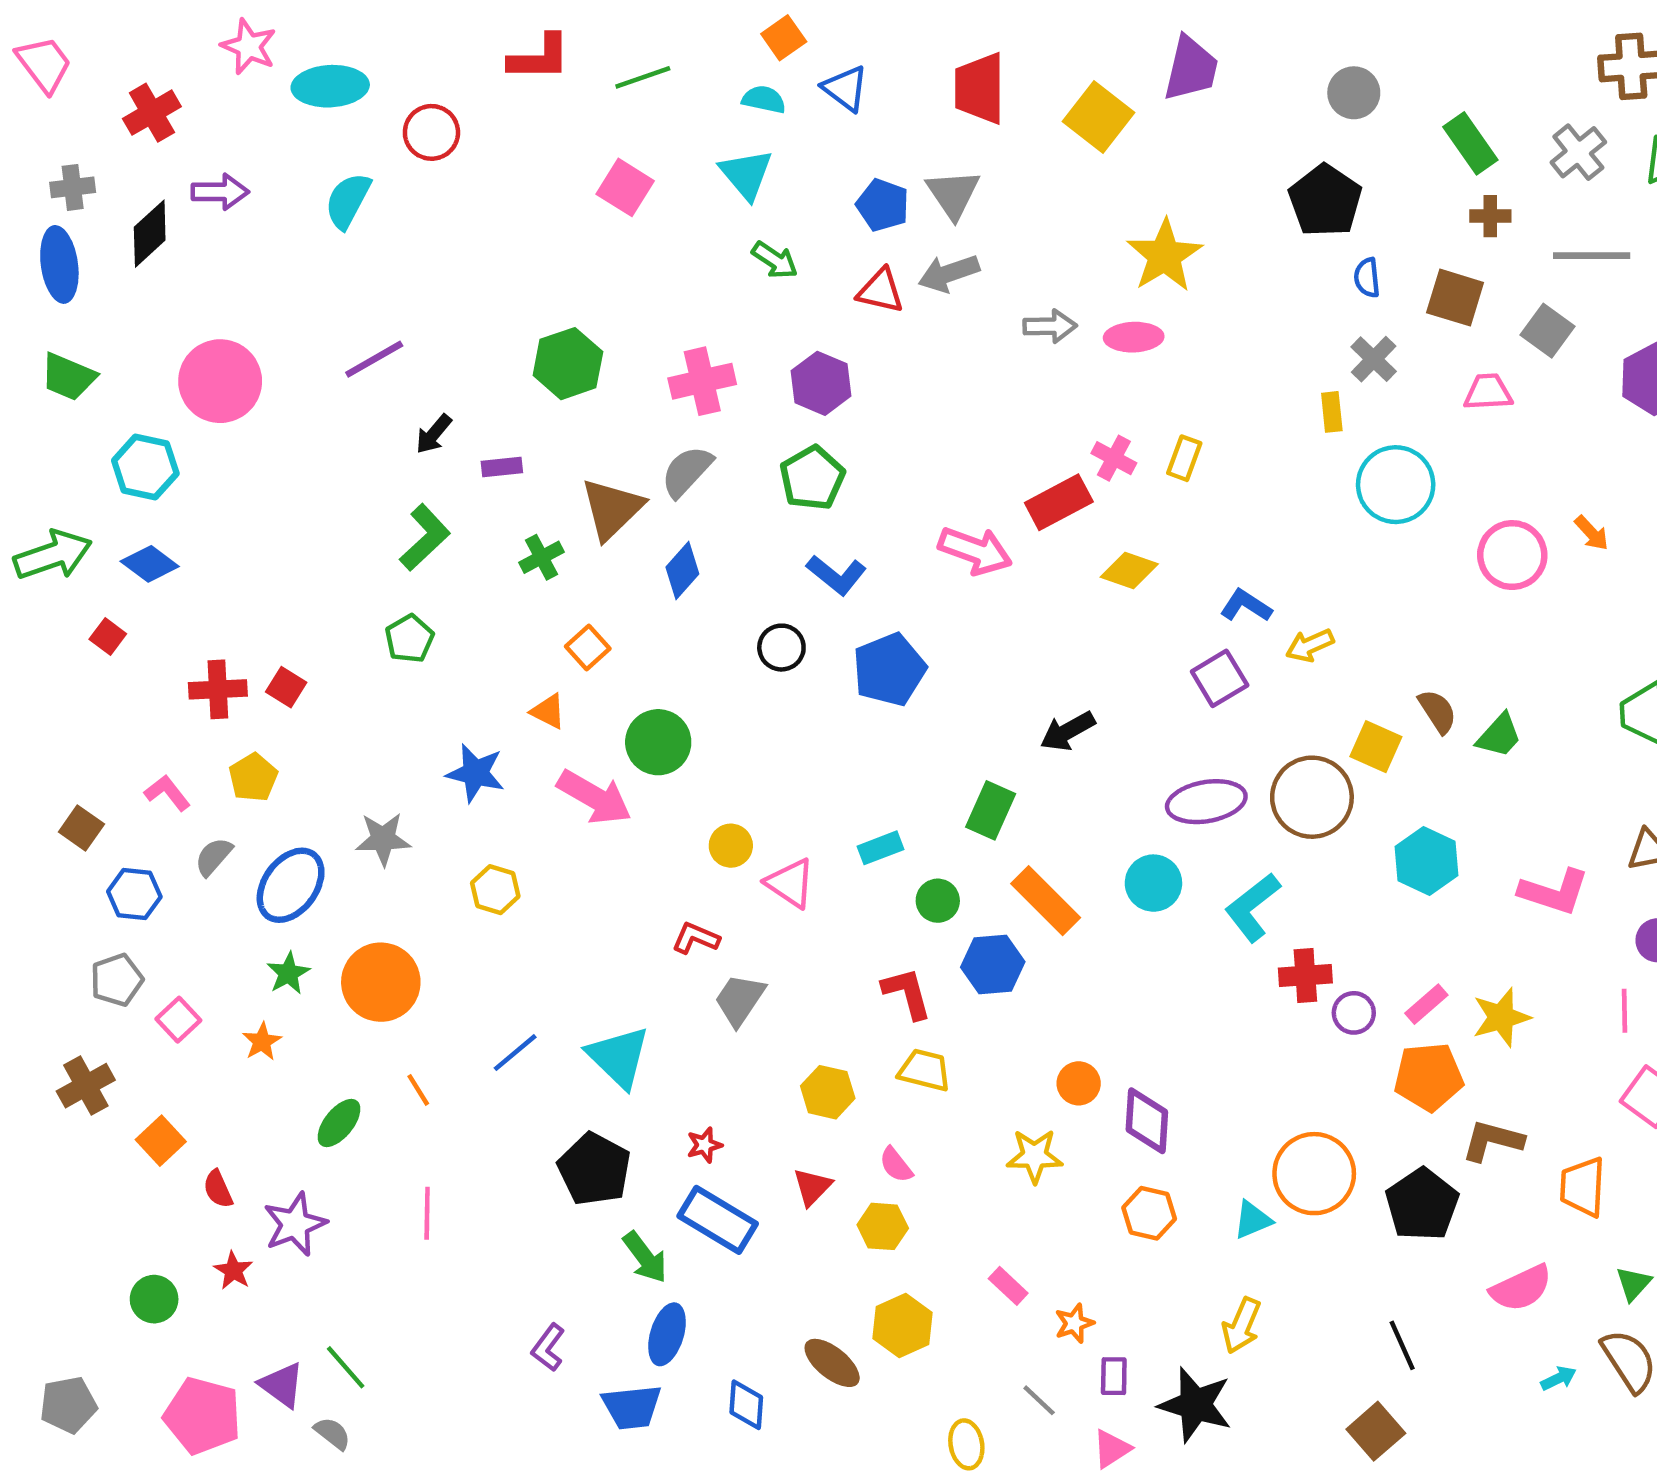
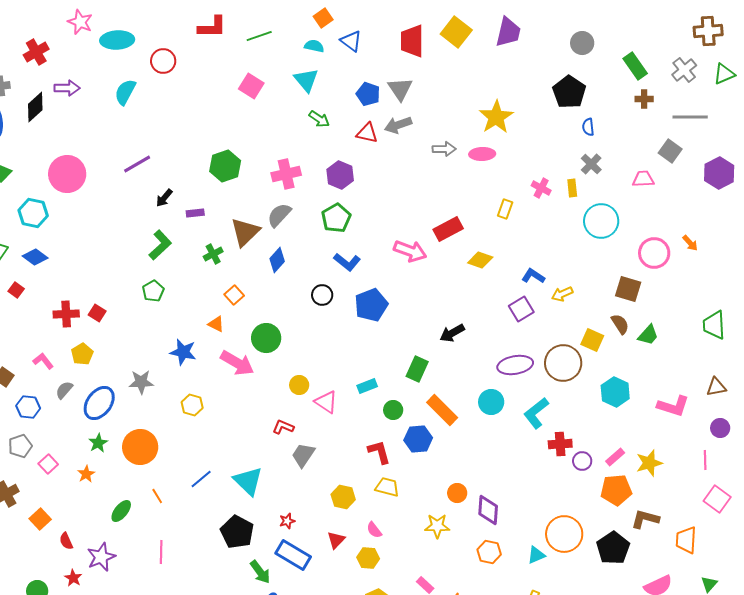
yellow square: (1098, 117) -> (456, 32), moved
brown square: (1455, 298) -> (628, 289), moved
pink cross: (1114, 458) -> (541, 188), moved

